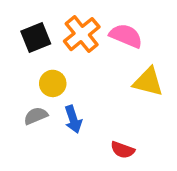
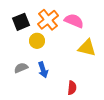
yellow circle: (53, 83) -> (37, 41), moved
red semicircle: (123, 150) -> (72, 88), turned -104

